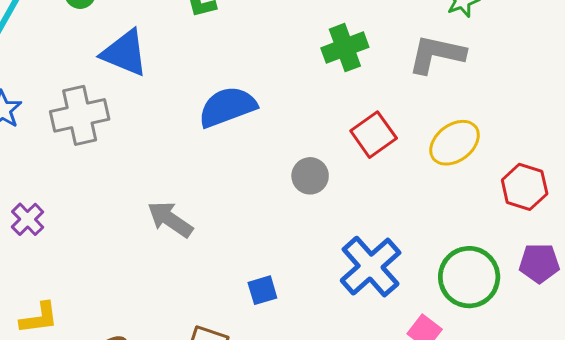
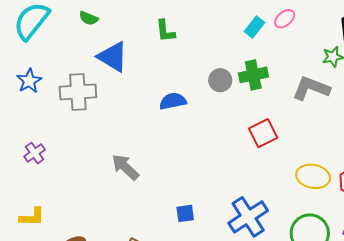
blue semicircle: (227, 107) -> (173, 101), size x0.7
yellow ellipse: (455, 143) -> (313, 176), moved, turned 40
gray circle: (310, 176) -> (220, 80), moved
blue square: (262, 290) -> (185, 213), moved

